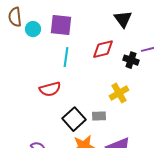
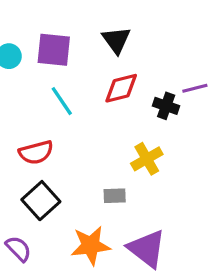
black triangle: (123, 19) -> (116, 40), moved
cyan line: (66, 57) -> (62, 101), turned -42
black square: (74, 119) -> (41, 201), moved

